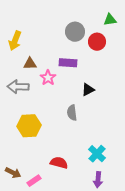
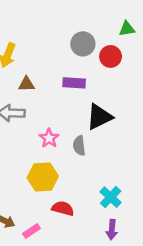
pink star: (48, 78) -> (49, 138), moved
black triangle: (88, 90) -> (99, 117), size x1.6
yellow hexagon: (29, 126) -> (43, 177), moved

